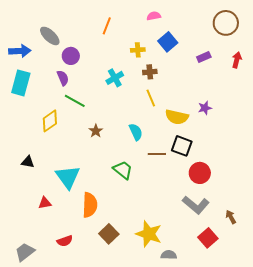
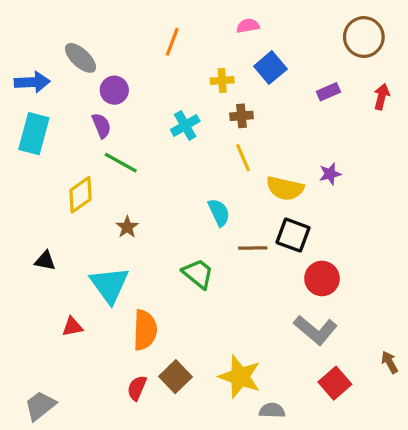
brown star: (96, 131) -> (127, 227), moved
brown arrow: (231, 217) -> (390, 362), moved
red semicircle: (65, 241) -> (137, 388), moved, turned 133

